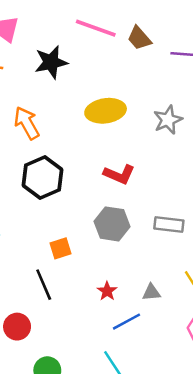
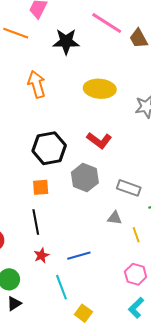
black hexagon: (43, 177) -> (49, 148), moved
black line: (44, 285) -> (36, 222), moved
red star: (107, 291) -> (41, 255), moved
gray triangle: (151, 292) -> (115, 218), moved

